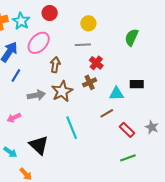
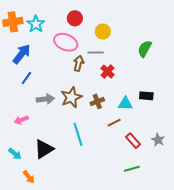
red circle: (50, 13) -> (75, 18), moved
pink ellipse: (39, 43) -> (66, 42), moved, turned 65
brown arrow: (55, 65) -> (79, 63), moved
brown cross: (90, 82) -> (97, 101), moved
black triangle: (39, 145) -> (44, 149), turned 40

